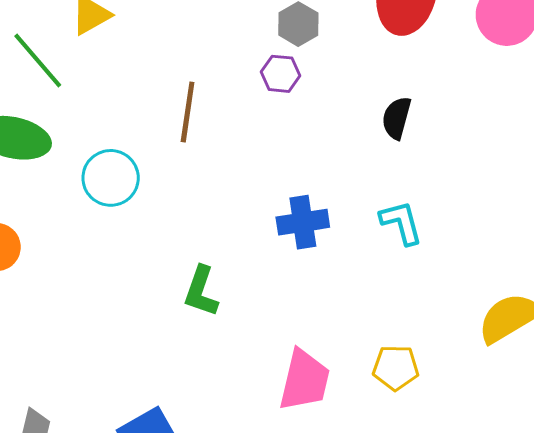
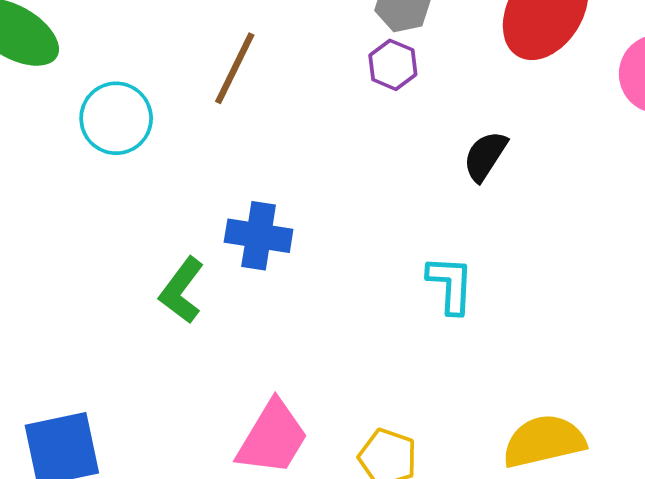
purple hexagon: (280, 74) -> (393, 65), moved
blue cross: (303, 222) -> (259, 236), moved

